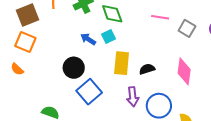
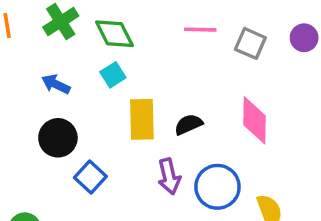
blue arrow: (88, 39) -> (56, 84), moved
blue square: (89, 92) -> (90, 177), size x0.7

